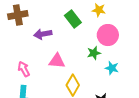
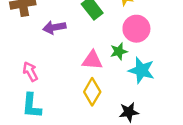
pink triangle: (57, 61) -> (92, 60), moved
cyan star: (112, 68) -> (141, 70), size x1.5

